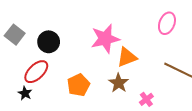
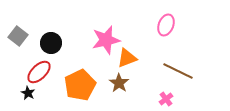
orange pentagon: (78, 85) -> (80, 85), size x1.4
pink cross: (146, 99) -> (166, 99), moved

